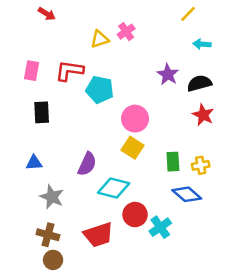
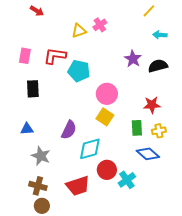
red star: (203, 115) -> (152, 105), moved, turned -30
cyan diamond: (114, 188) -> (90, 149), turned -30

